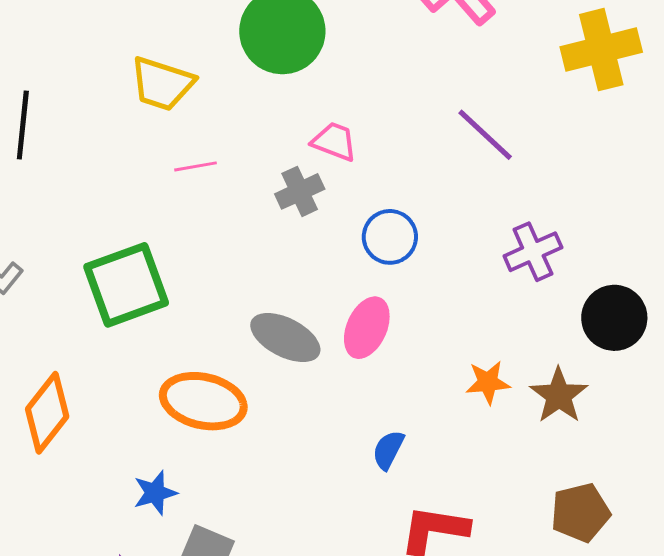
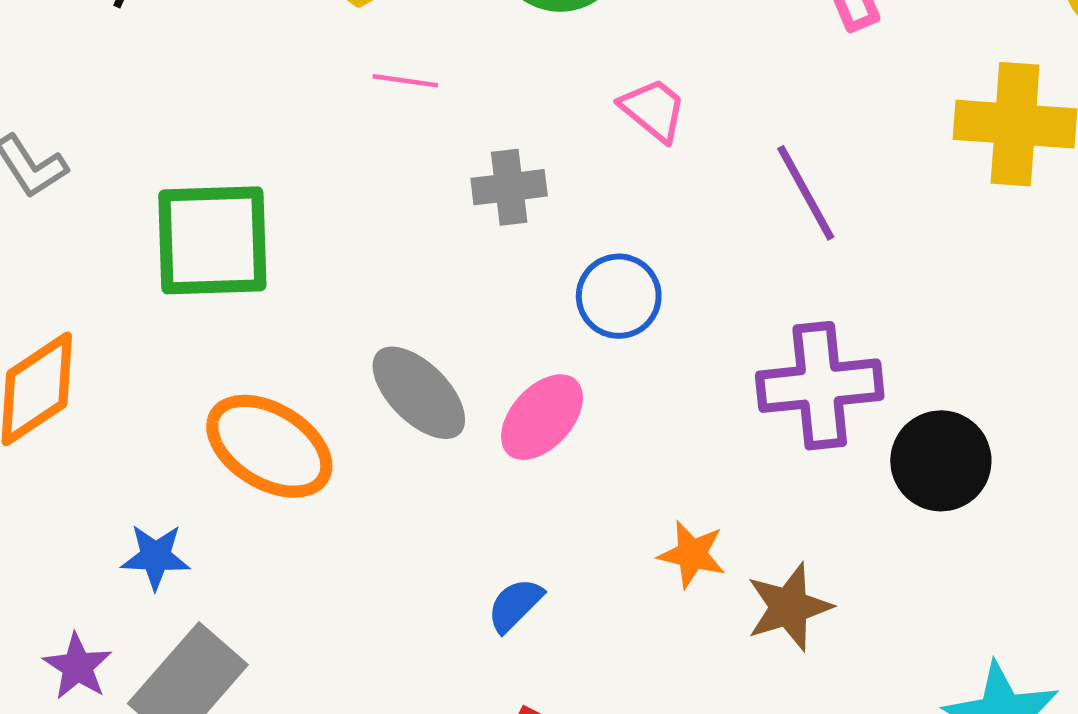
pink trapezoid: (334, 141) -> (653, 110), moved
pink line: (195, 166) -> (405, 81), moved
purple cross: (533, 252) -> (820, 386), size x1.4
black circle: (614, 318) -> (941, 461), moved

